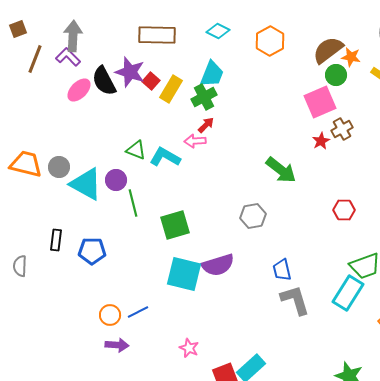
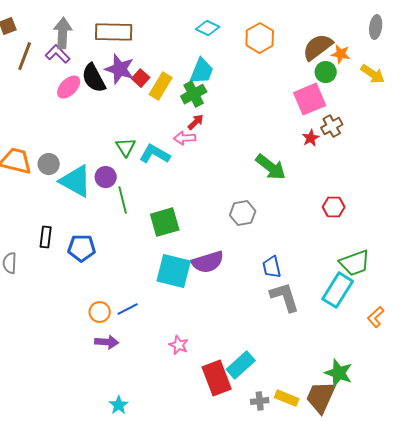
brown rectangle: (157, 35) -> (114, 32), moved
green triangle: (136, 150) -> (126, 147), turned 35

